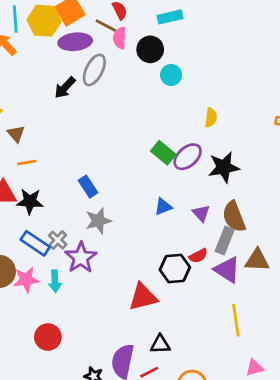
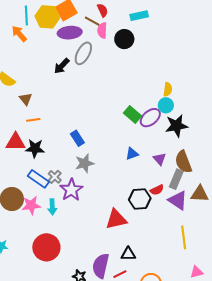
cyan circle: (171, 75) -> (166, 105), moved
red circle: (48, 337) -> (46, 247), size x1.4

